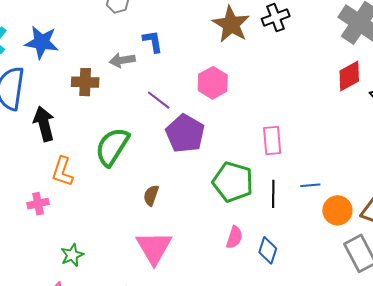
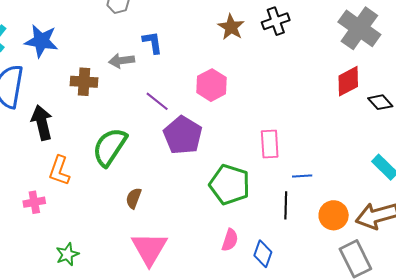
brown star: (231, 24) -> (231, 27), size x0.7
blue line: (310, 185) -> (302, 176), moved
black line: (273, 194) -> (286, 205), moved
brown semicircle: (151, 195) -> (134, 198), moved

